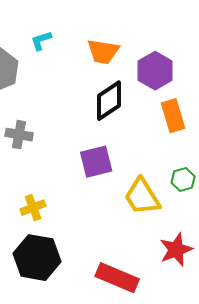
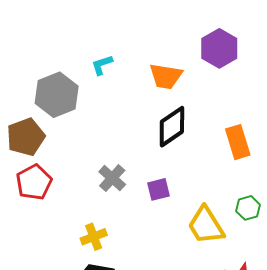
purple hexagon: (155, 71) -> (219, 48), moved
gray cross: (19, 135) -> (112, 178), moved, turned 32
purple square: (96, 162) -> (159, 189), size x0.7

